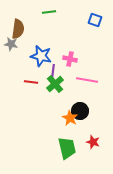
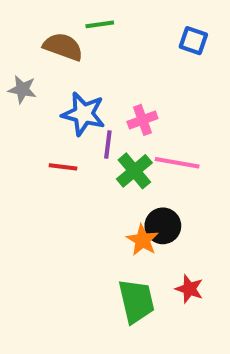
brown semicircle: (18, 29) -> (63, 47), moved, turned -78
pink cross: (70, 59) -> (142, 120), turned -32
green cross: (55, 84) -> (134, 171), moved

